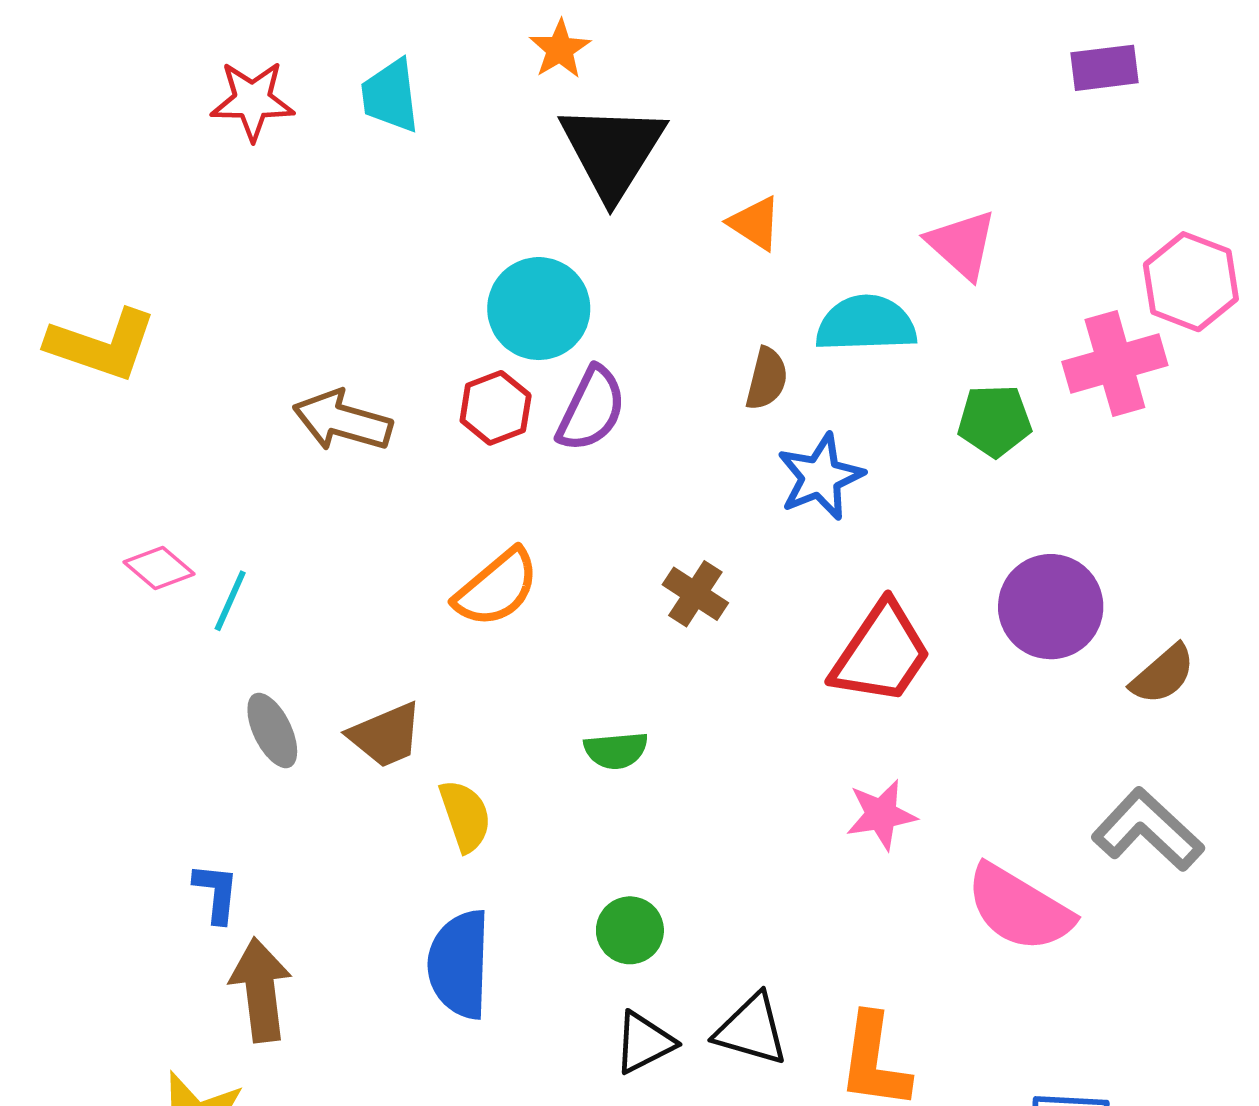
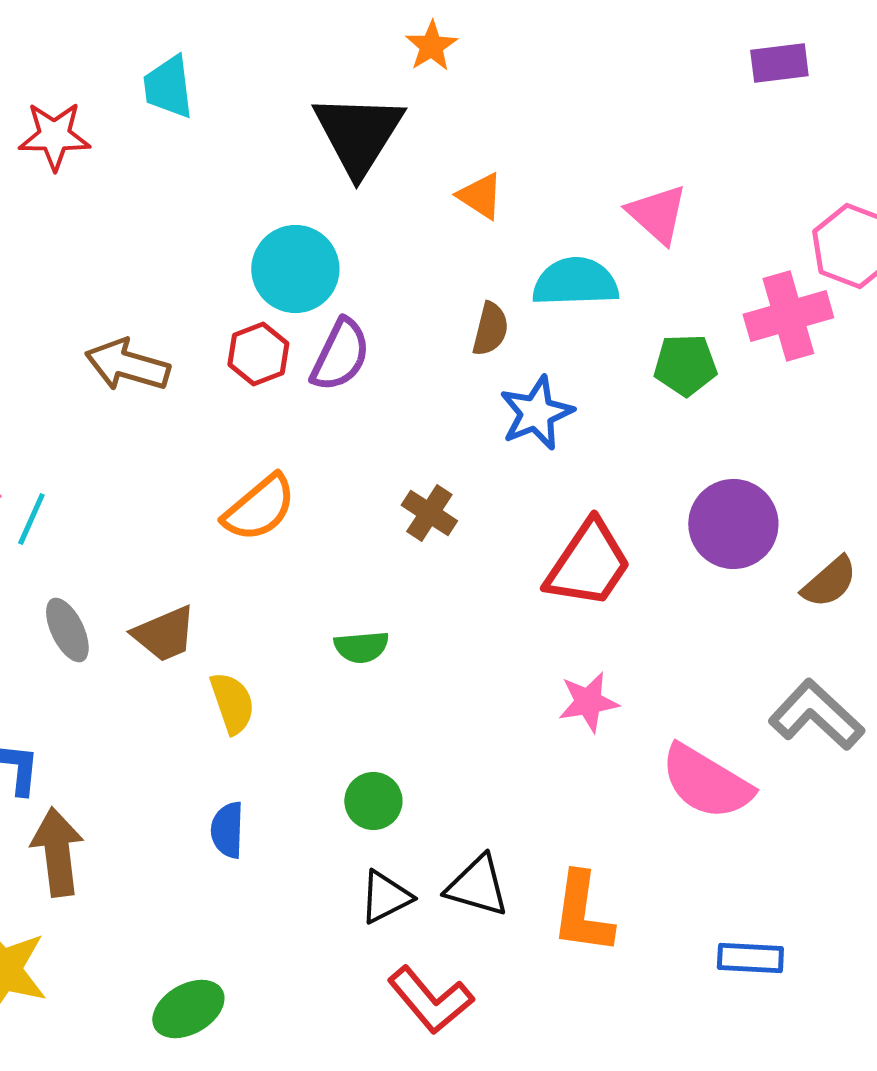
orange star: (560, 49) -> (431, 46), moved
red star: (252, 101) -> (54, 136), moved
blue semicircle: (459, 964) -> (227, 830), size x0.6

